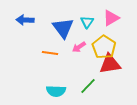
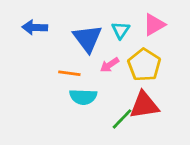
red triangle: (110, 64) -> (144, 105), moved
cyan semicircle: (56, 91) -> (83, 97), moved

